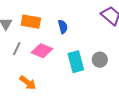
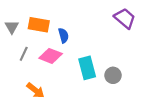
blue semicircle: (63, 27) -> (63, 36), moved
gray circle: (100, 60) -> (113, 75), moved

